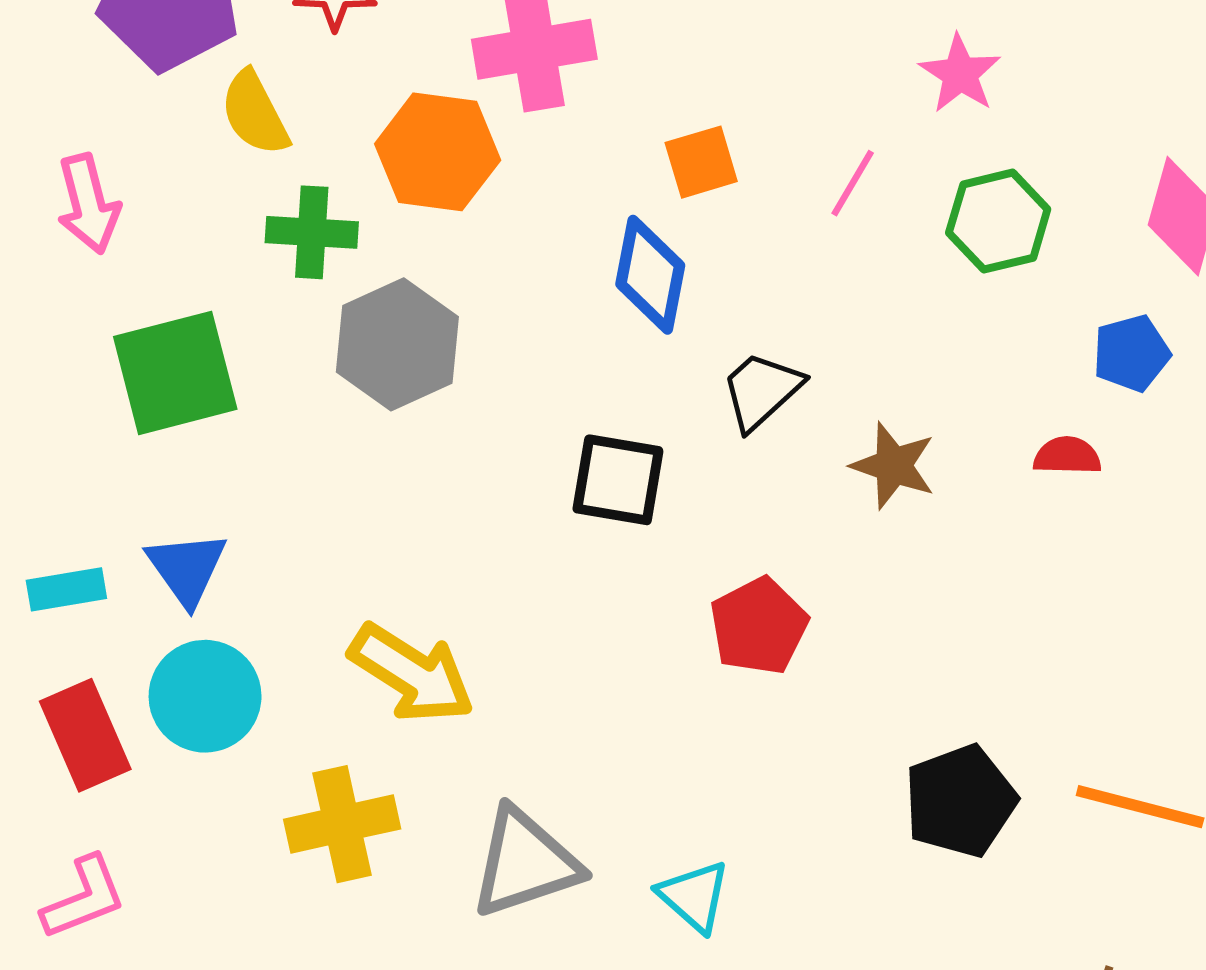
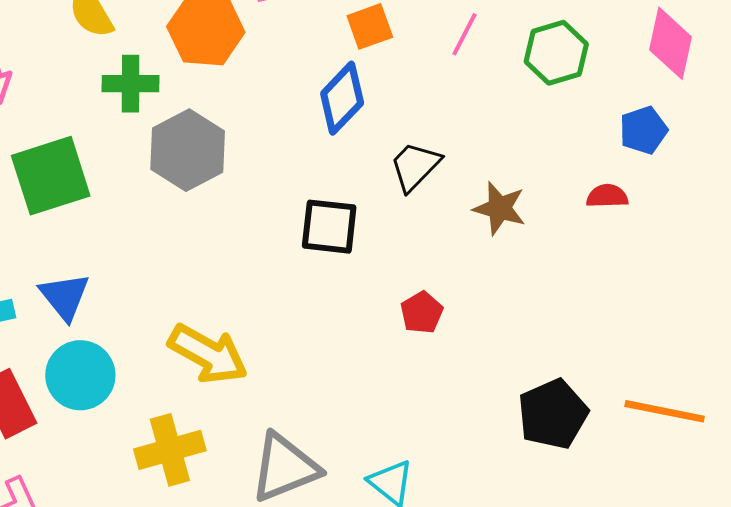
blue diamond: (650, 275) -> (342, 98), turned 36
red pentagon: (759, 626) -> (422, 312), size x0.7

